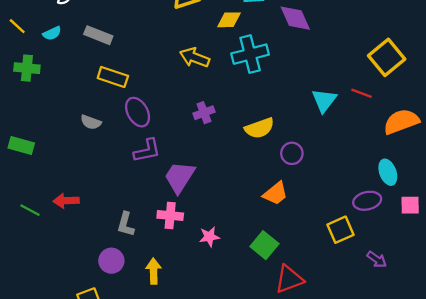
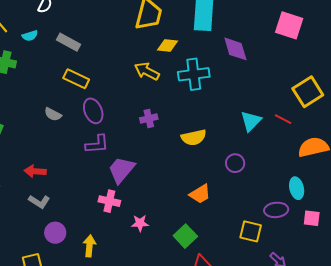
yellow diamond: (229, 20) -> (168, 46), moved
purple circle: (292, 153) -> (235, 163), moved
red arrow: (66, 201) -> (35, 171), moved
gray L-shape: (126, 224) -> (39, 202), moved, turned -80
yellow square: (341, 230) -> (251, 231), turned 30

